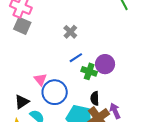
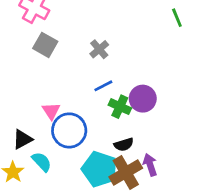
gray square: (22, 26) -> (45, 45), moved
black semicircle: (95, 98) -> (124, 145), turned -112

